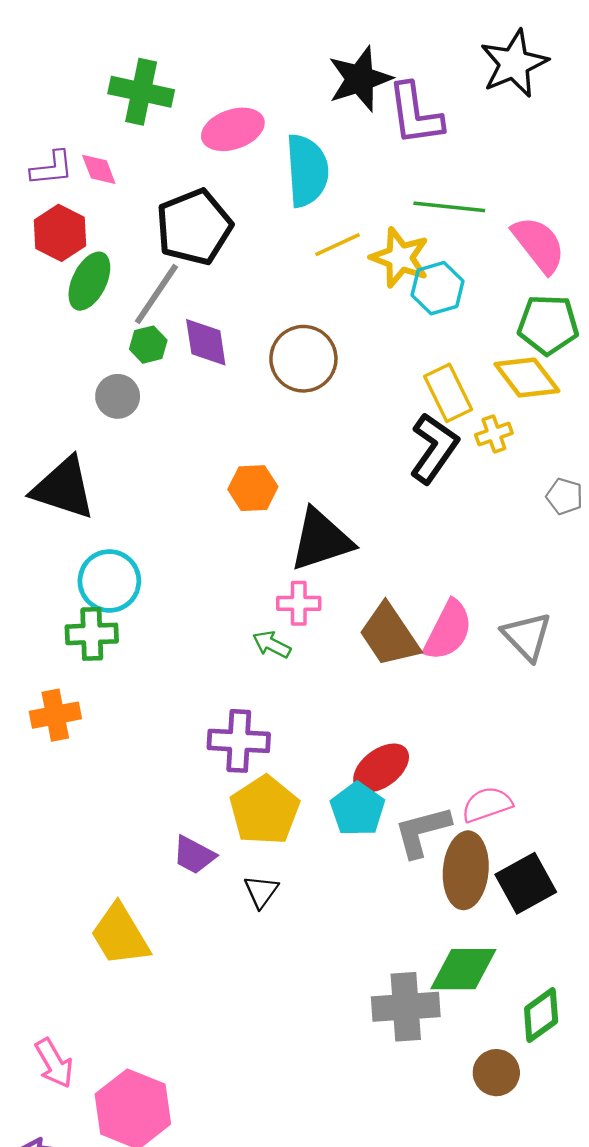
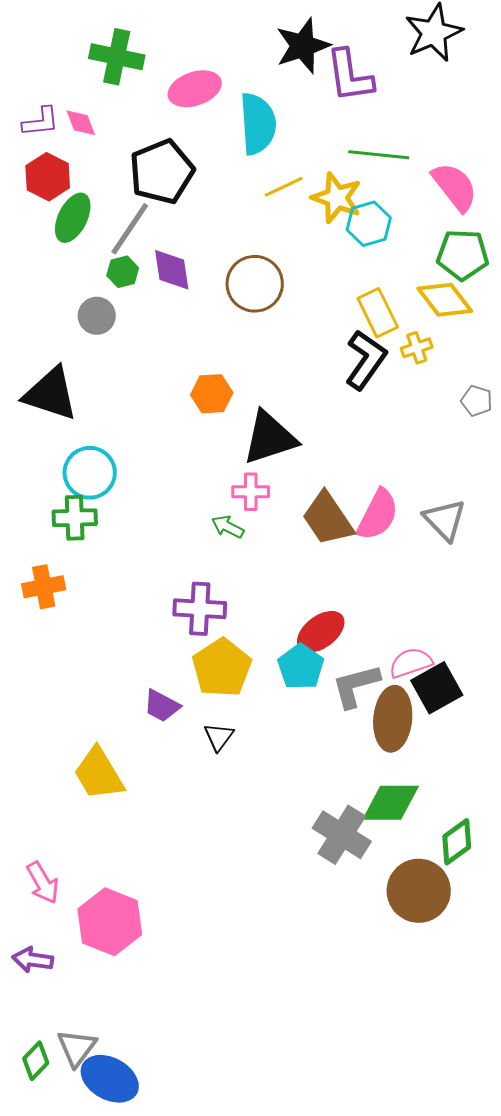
black square: (526, 883) -> (437, 688), moved
gray cross: (406, 1007) -> (342, 835), turned 36
brown circle: (496, 1073) -> (419, 891), size x1.6

